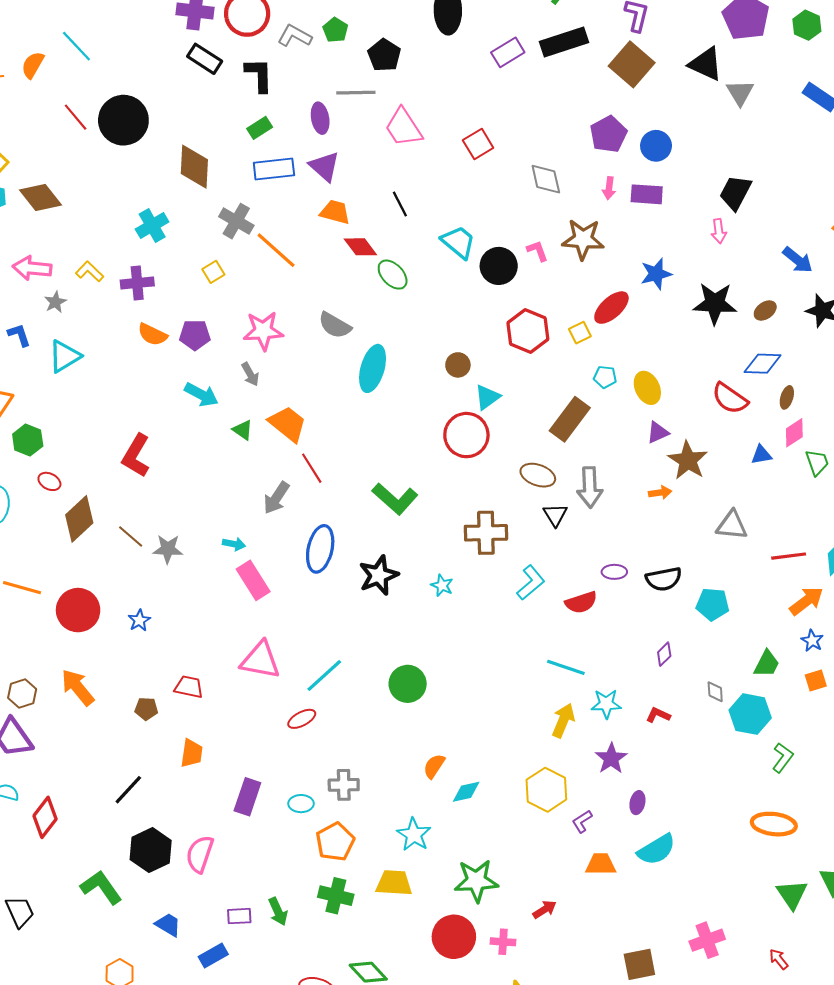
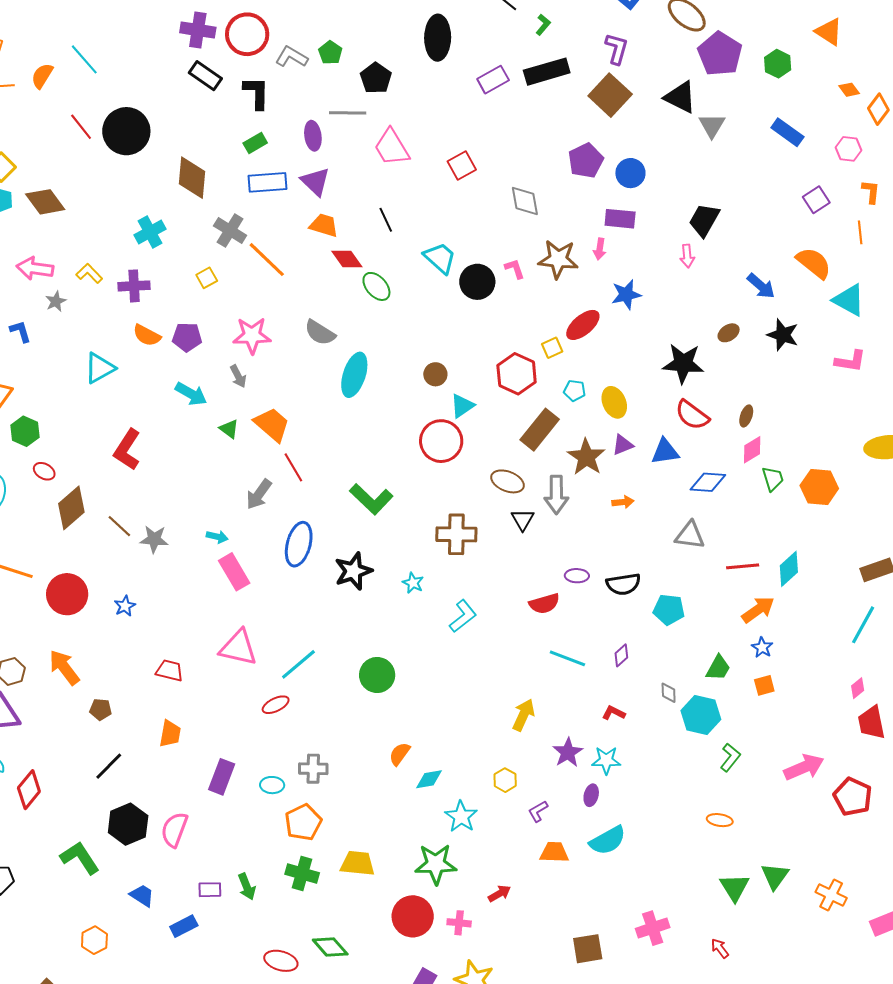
pink arrow: (609, 188) -> (600, 249), moved
black star: (715, 303) -> (683, 363), moved
red hexagon: (528, 331) -> (517, 374), moved
cyan triangle: (64, 356) -> (100, 368), moved
blue diamond: (763, 364) -> (708, 482), moved
blue triangle: (761, 455) -> (665, 452), moved, size x1.4
brown star: (688, 460) -> (586, 457), moved
cyan L-shape: (531, 583) -> (463, 616), moved
cyan line: (566, 667) -> (567, 658), moved
cyan star: (606, 704) -> (606, 760), moved
brown pentagon: (146, 709) -> (101, 709), moved
yellow hexagon: (546, 790) -> (505, 780), size x0.6
orange ellipse: (774, 824) -> (720, 820), size x0.6
cyan star: (414, 835) -> (461, 817), moved

